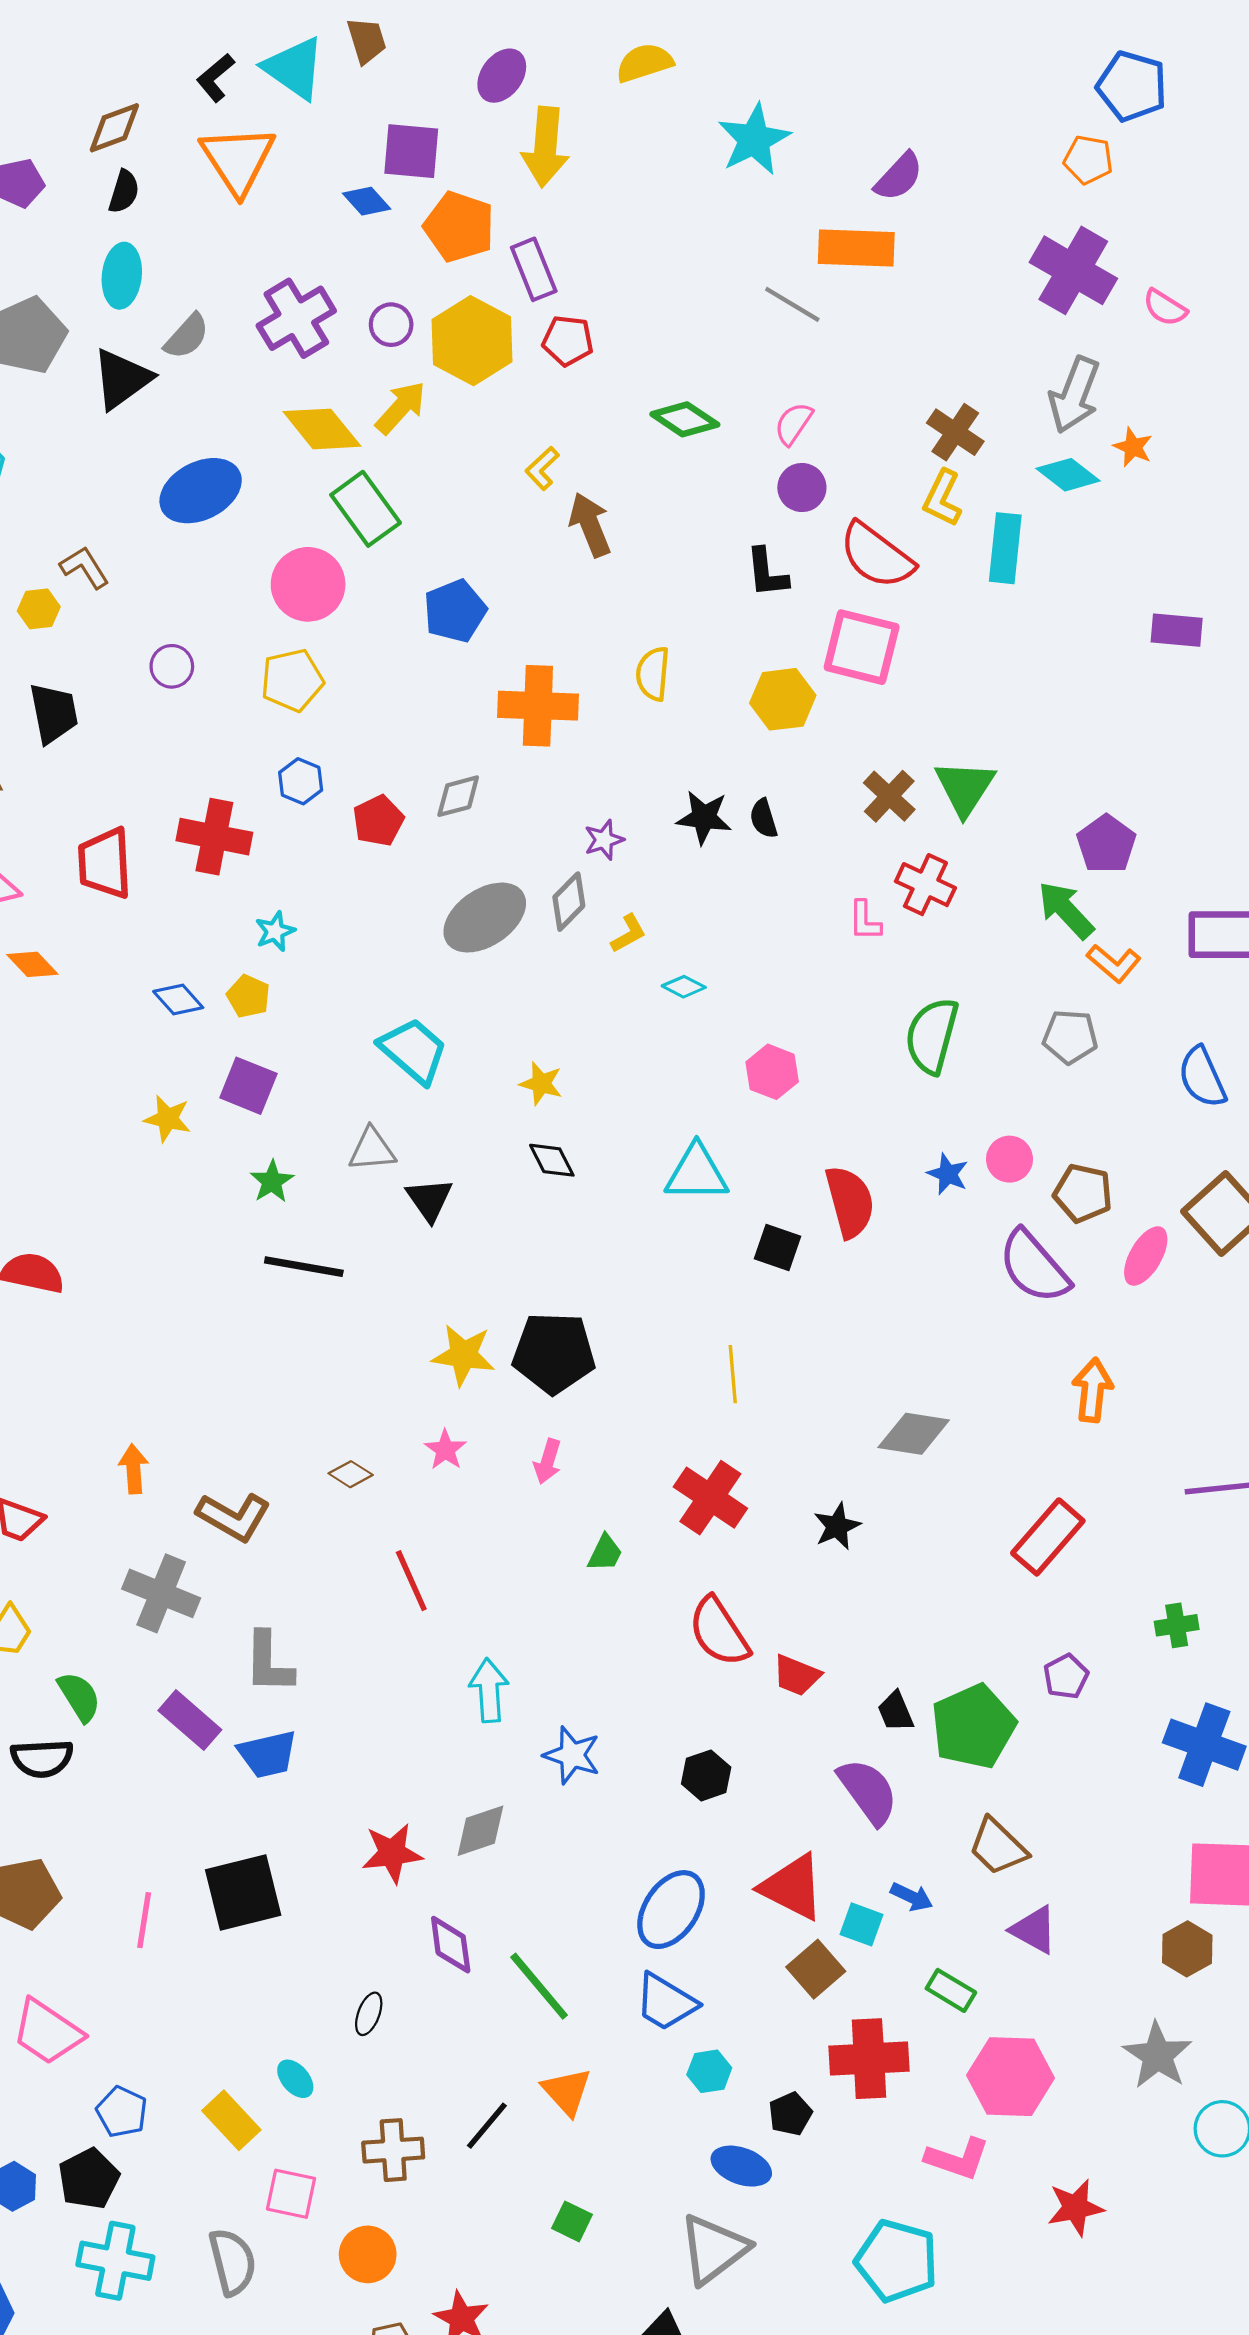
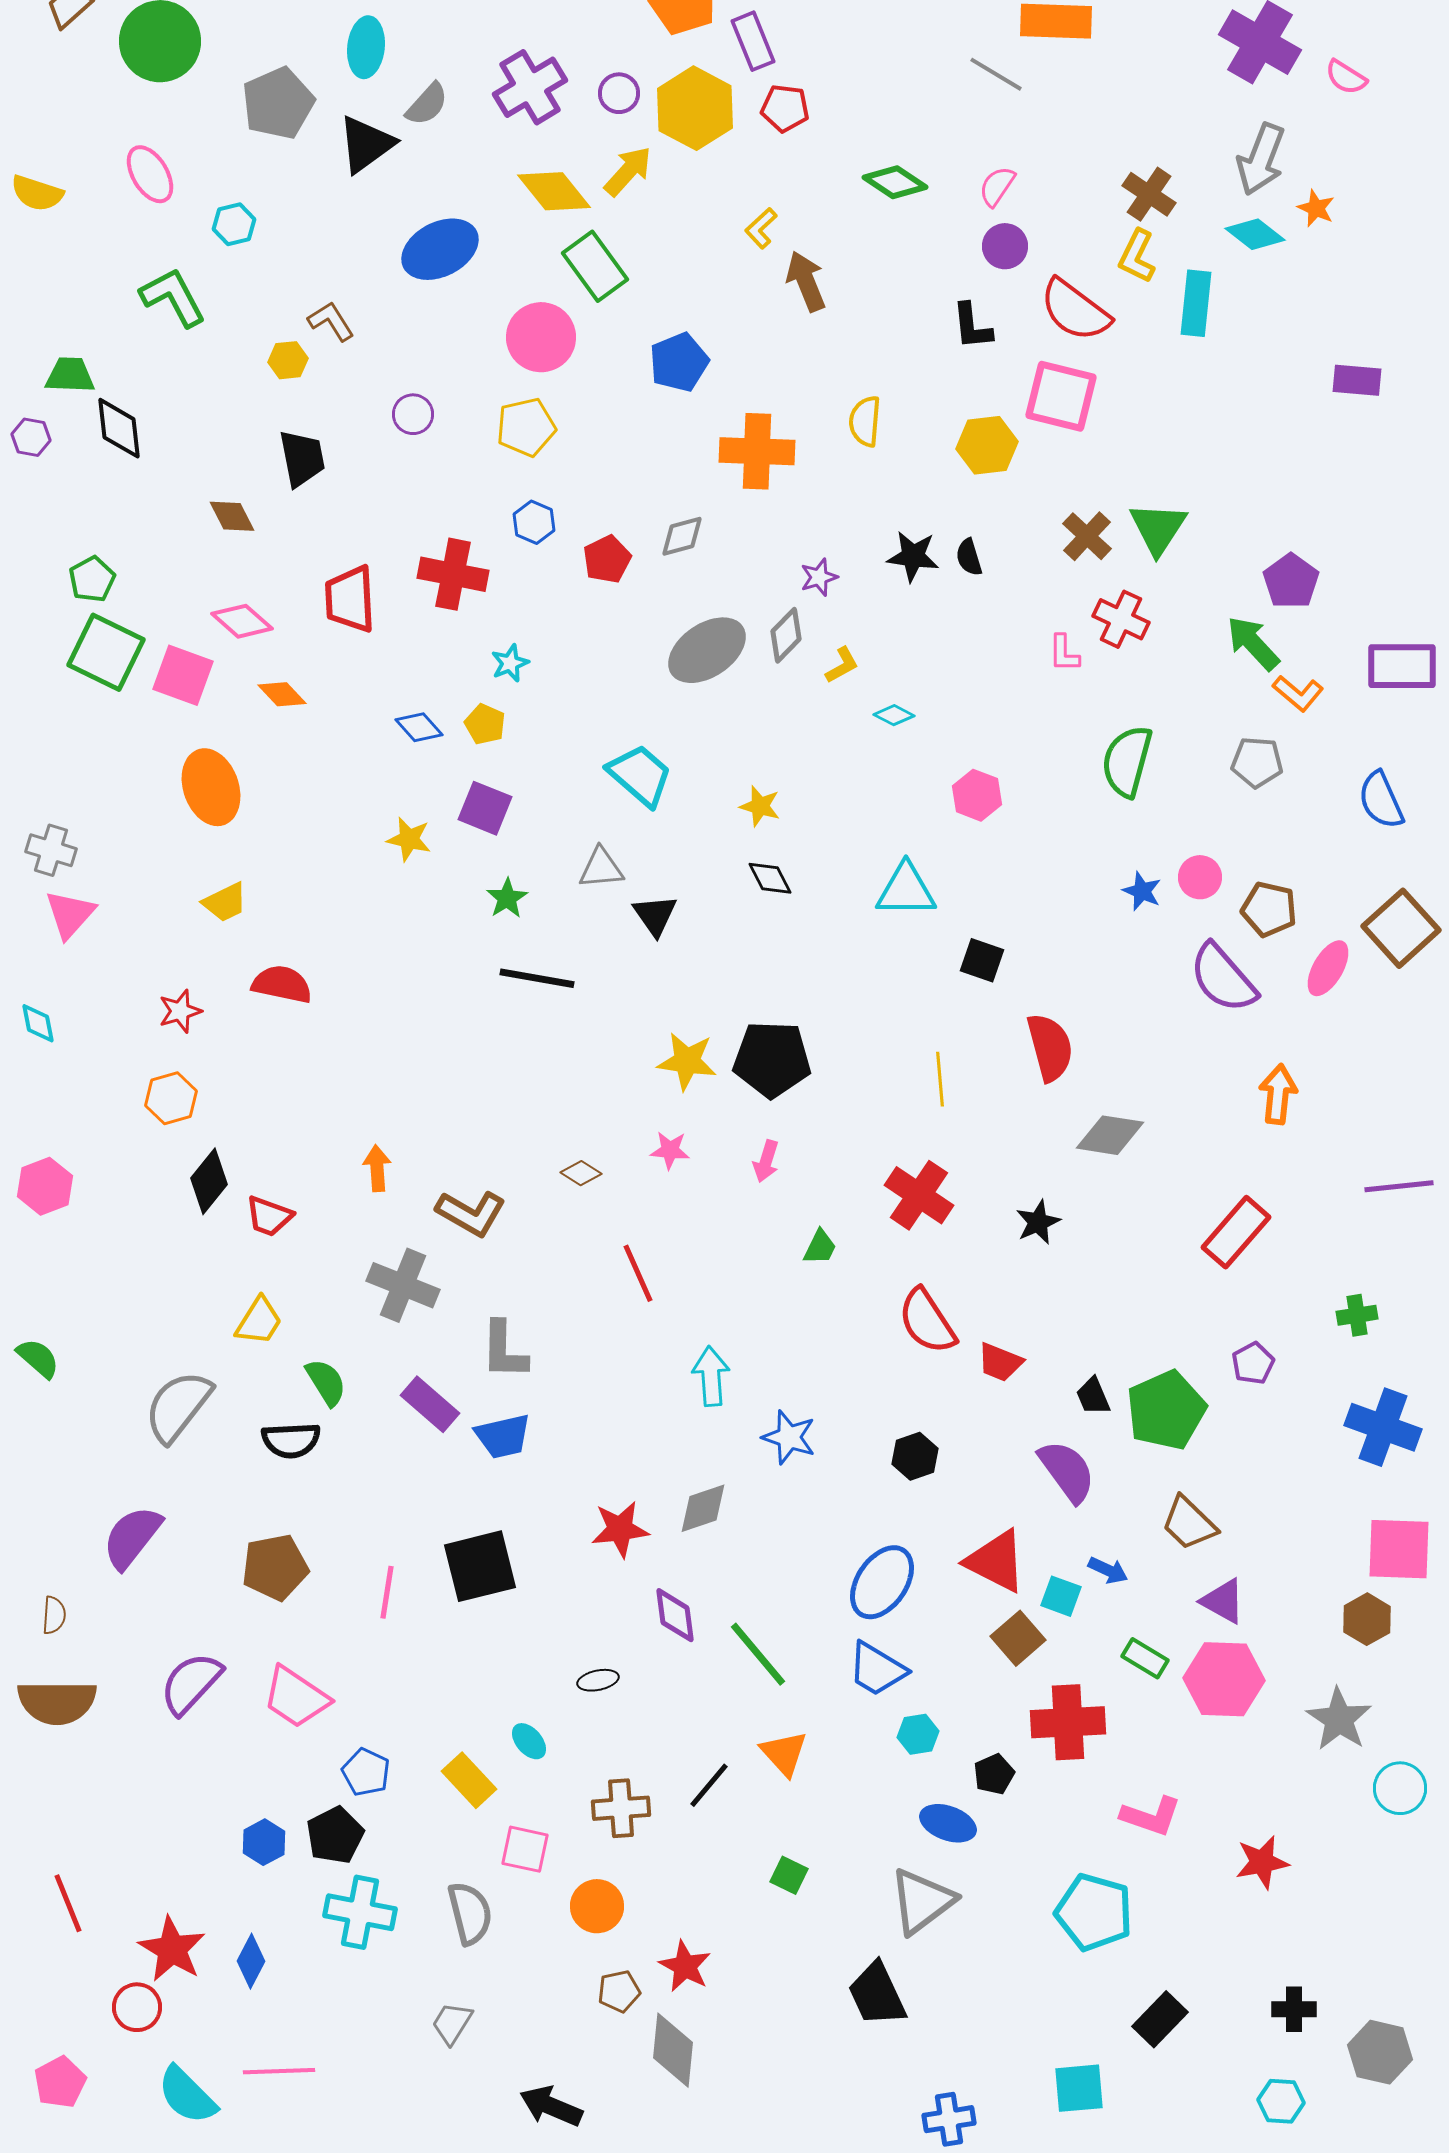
red semicircle: (850, 1202) -> (1050, 1047), moved
pink star: (445, 1450) -> (670, 1150), turned -30
black ellipse: (369, 2014) -> (598, 1680), turned 57
pink hexagon: (1011, 2077) -> (1224, 1679), moved

